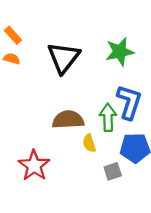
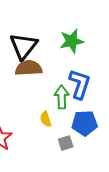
brown semicircle: (68, 120) -> (29, 68), moved

